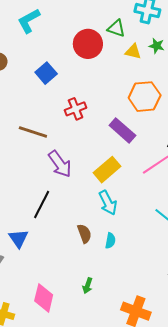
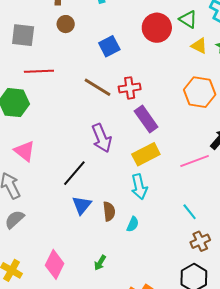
purple rectangle: (122, 130) -> (146, 119), moved
brown line: (33, 132) -> (97, 87), moved
blue triangle: (18, 238) -> (82, 205), moved

